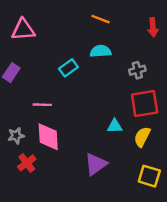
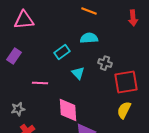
gray cross: (137, 70) -> (105, 63), moved, turned 32
cyan triangle: (115, 126) -> (78, 73), moved, turned 48
pink diamond: (48, 137) -> (68, 110), moved

